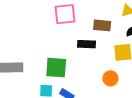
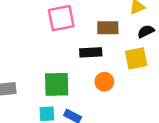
orange circle: (110, 78) -> (104, 82), moved

